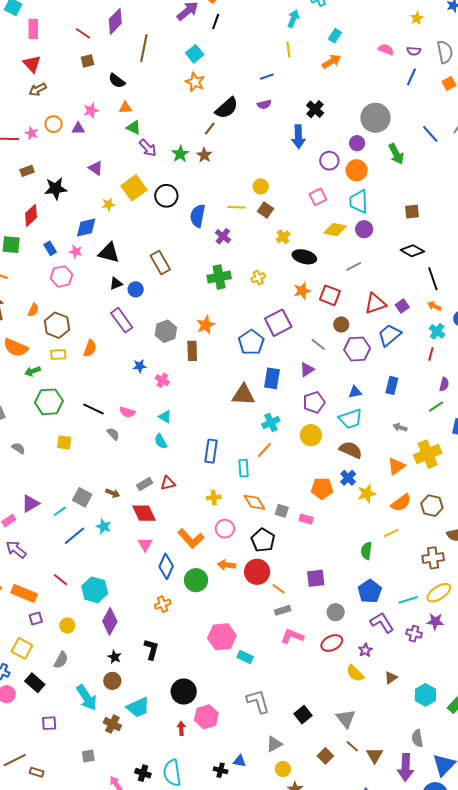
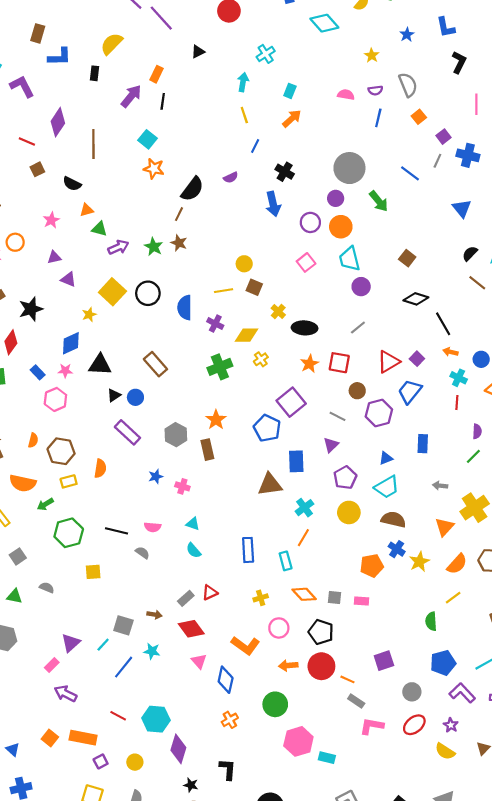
blue line: (267, 77) -> (255, 146), moved, turned -32
purple triangle: (78, 128) -> (54, 257), moved
purple arrow: (148, 148) -> (118, 247), turned -60
brown square: (412, 212) -> (407, 258), turned -35
yellow diamond: (335, 230) -> (246, 335), moved
green circle: (196, 580) -> (275, 704), moved
blue pentagon: (370, 591) -> (443, 663), turned 30
gray rectangle: (283, 610) -> (356, 701), turned 63

